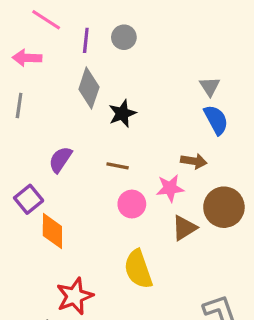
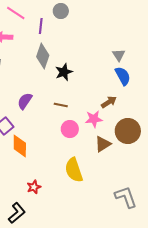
gray circle: (124, 37) -> (61, 11), moved
brown arrow: (194, 161) -> (109, 102), turned -42
red star: (75, 296) -> (34, 187), size x0.6

